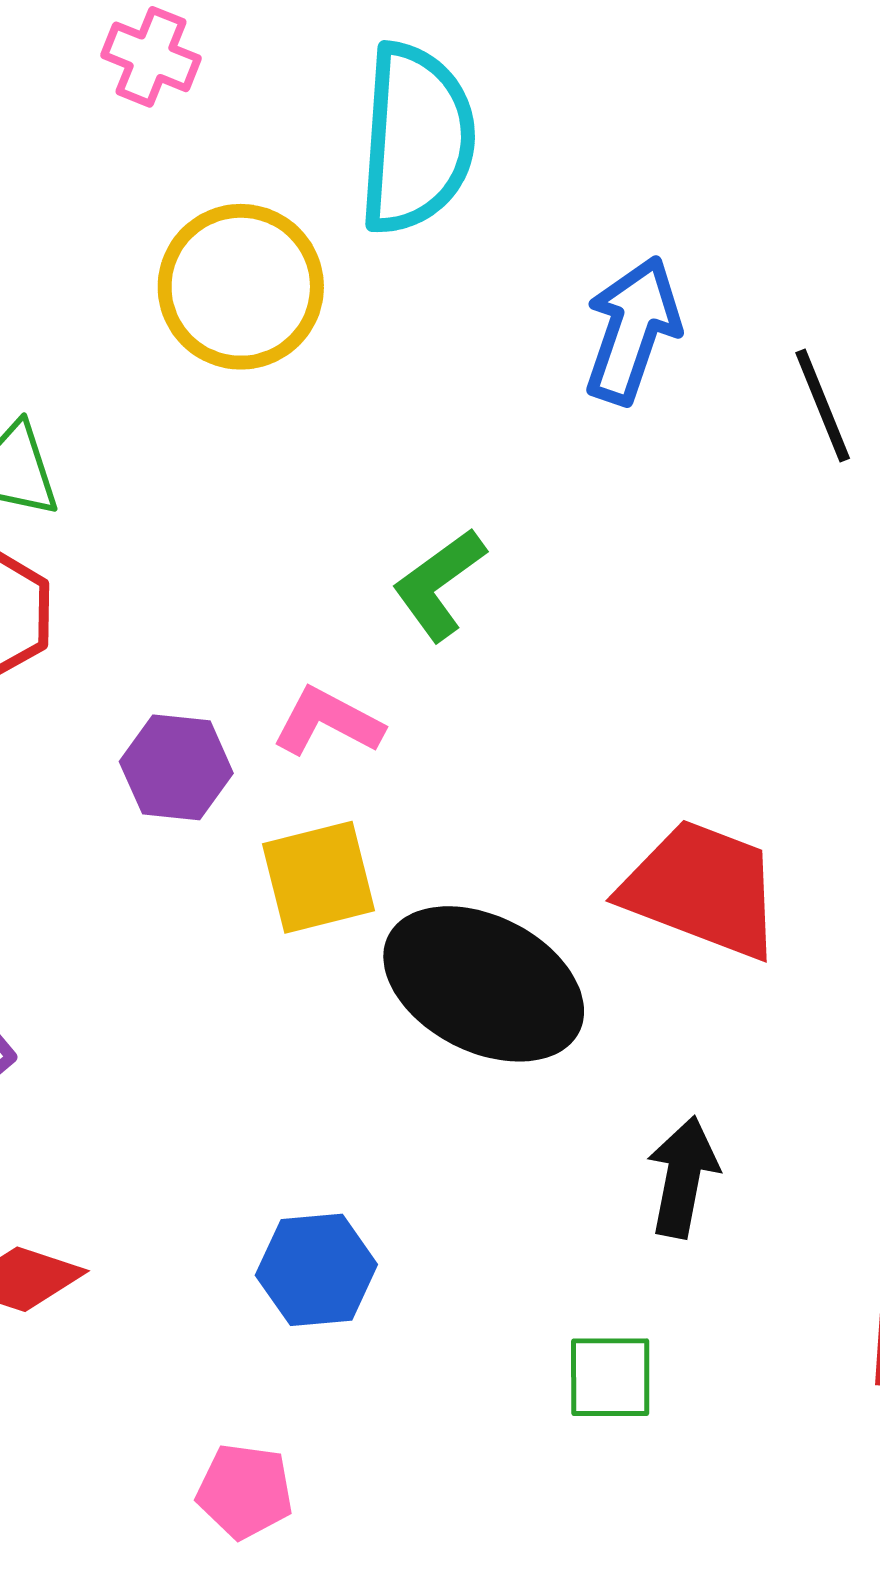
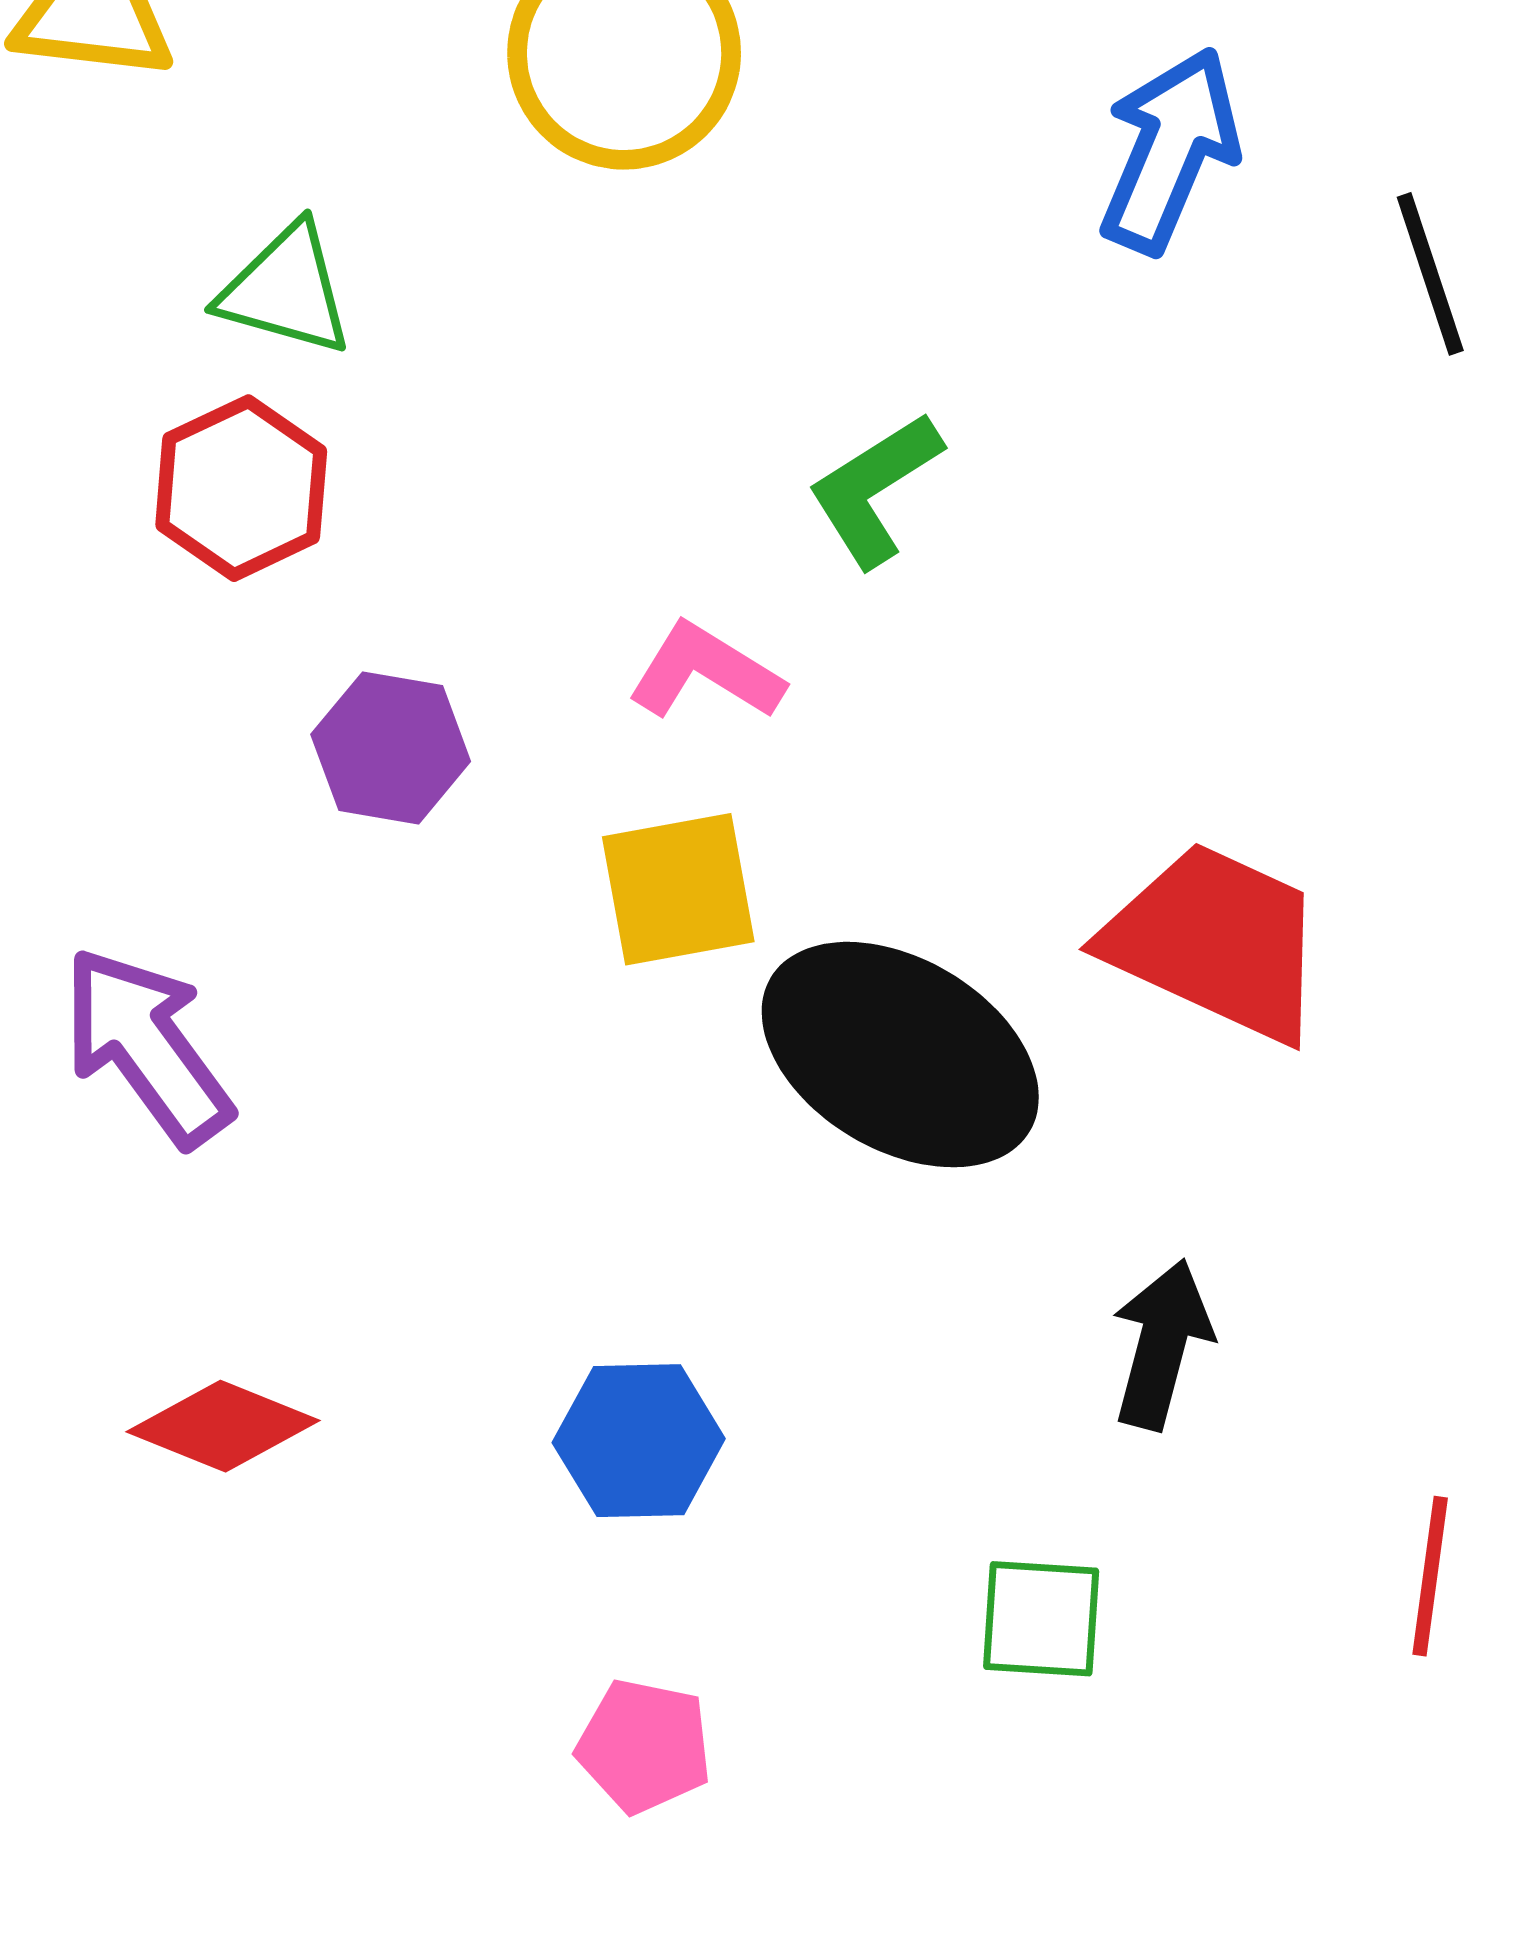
purple hexagon: (176, 767) -> (391, 748), moved
pink pentagon: (245, 1491) -> (644, 1746), moved

